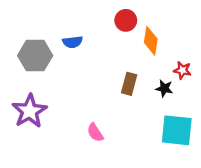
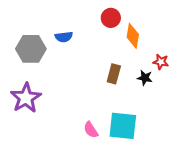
cyan square: (177, 130) -> (123, 126), moved
pink semicircle: (95, 133) -> (91, 130), moved

